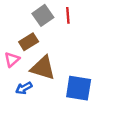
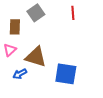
red line: (68, 15) -> (73, 13), moved
brown rectangle: (29, 42) -> (15, 27), moved, turned -56

